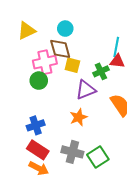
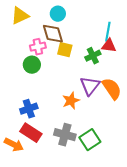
pink cross: (45, 62) -> (38, 47), size x0.7
purple triangle: (86, 90) -> (90, 86), moved, turned -30
orange arrow: (39, 168) -> (14, 145), moved

